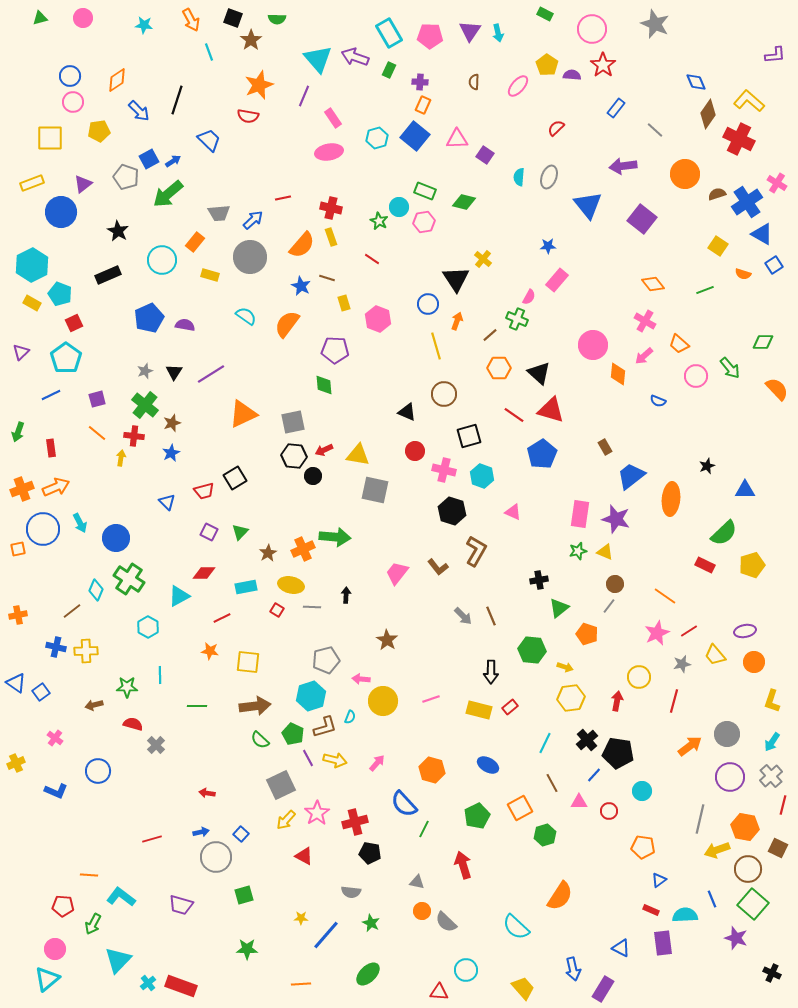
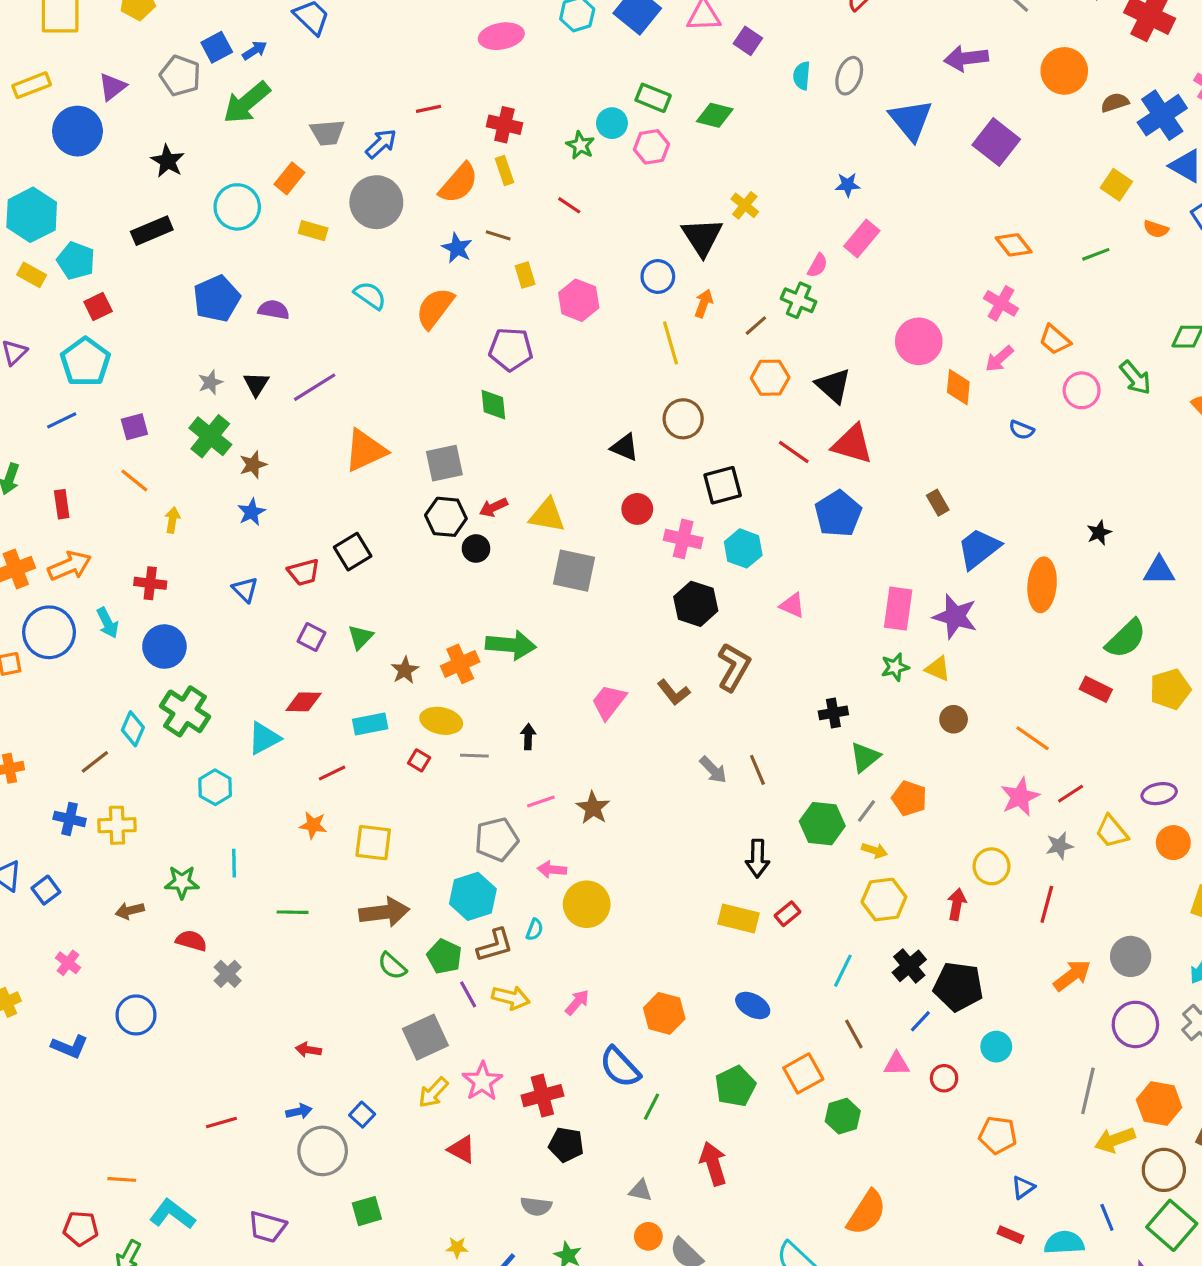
red cross: (134, 436) -> (150, 583), moved
gray line: (609, 606) -> (867, 811), moved
pink line: (431, 699) -> (541, 801), moved

